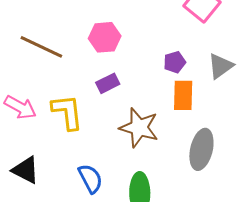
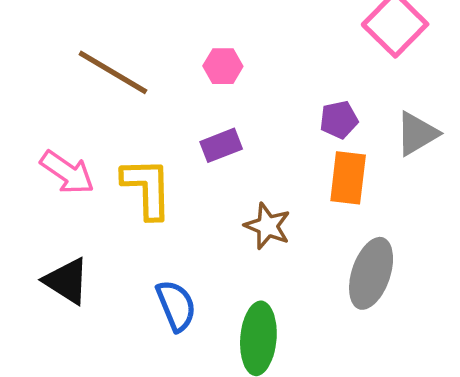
pink hexagon: (105, 37) -> (223, 66), size x0.7
brown star: (139, 128) -> (267, 226), size x0.7

